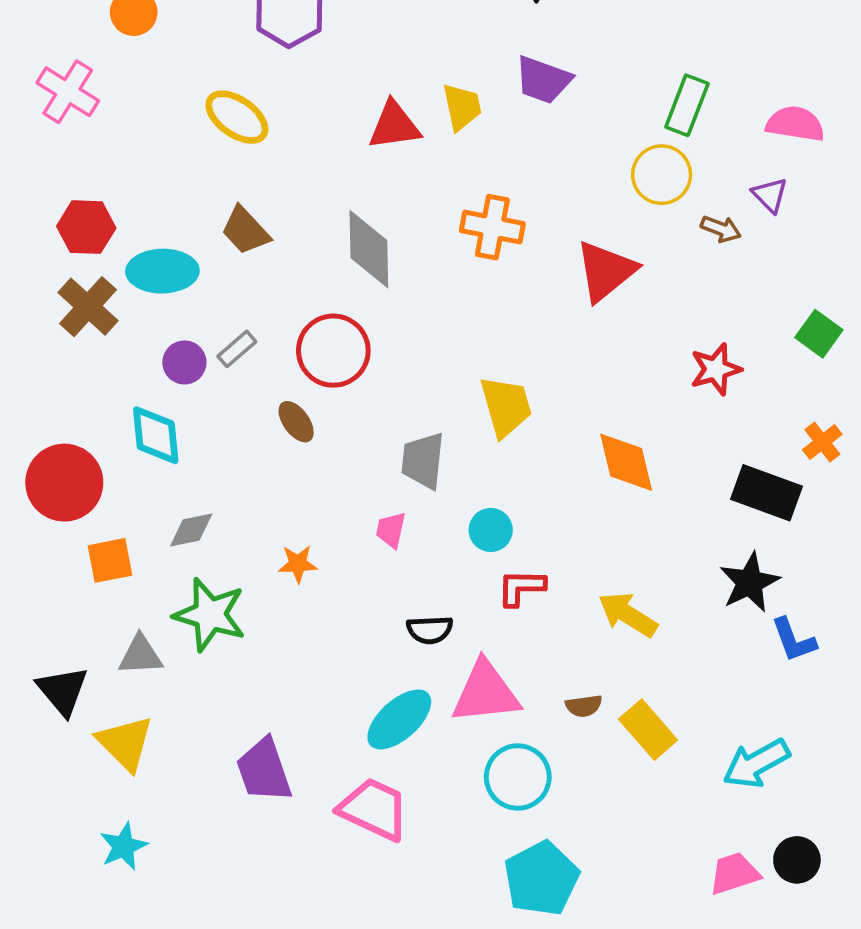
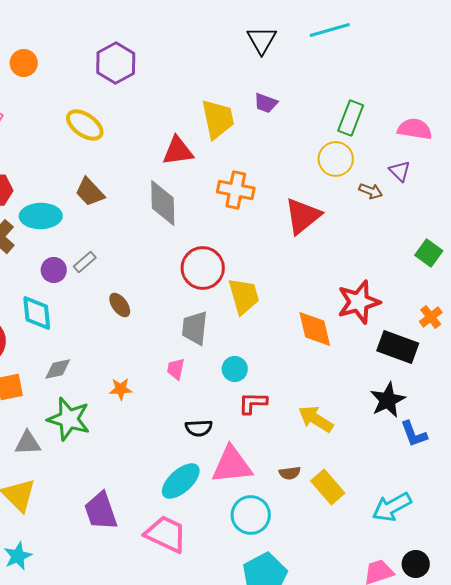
purple trapezoid: (543, 80) -> (266, 103), size x0.7
yellow trapezoid: (462, 107) -> (218, 119), size x1.4
red triangle: (394, 126) -> (178, 151), moved
red circle: (333, 351) -> (203, 268), moved
red star: (716, 369) -> (359, 302), moved, size x1.4

